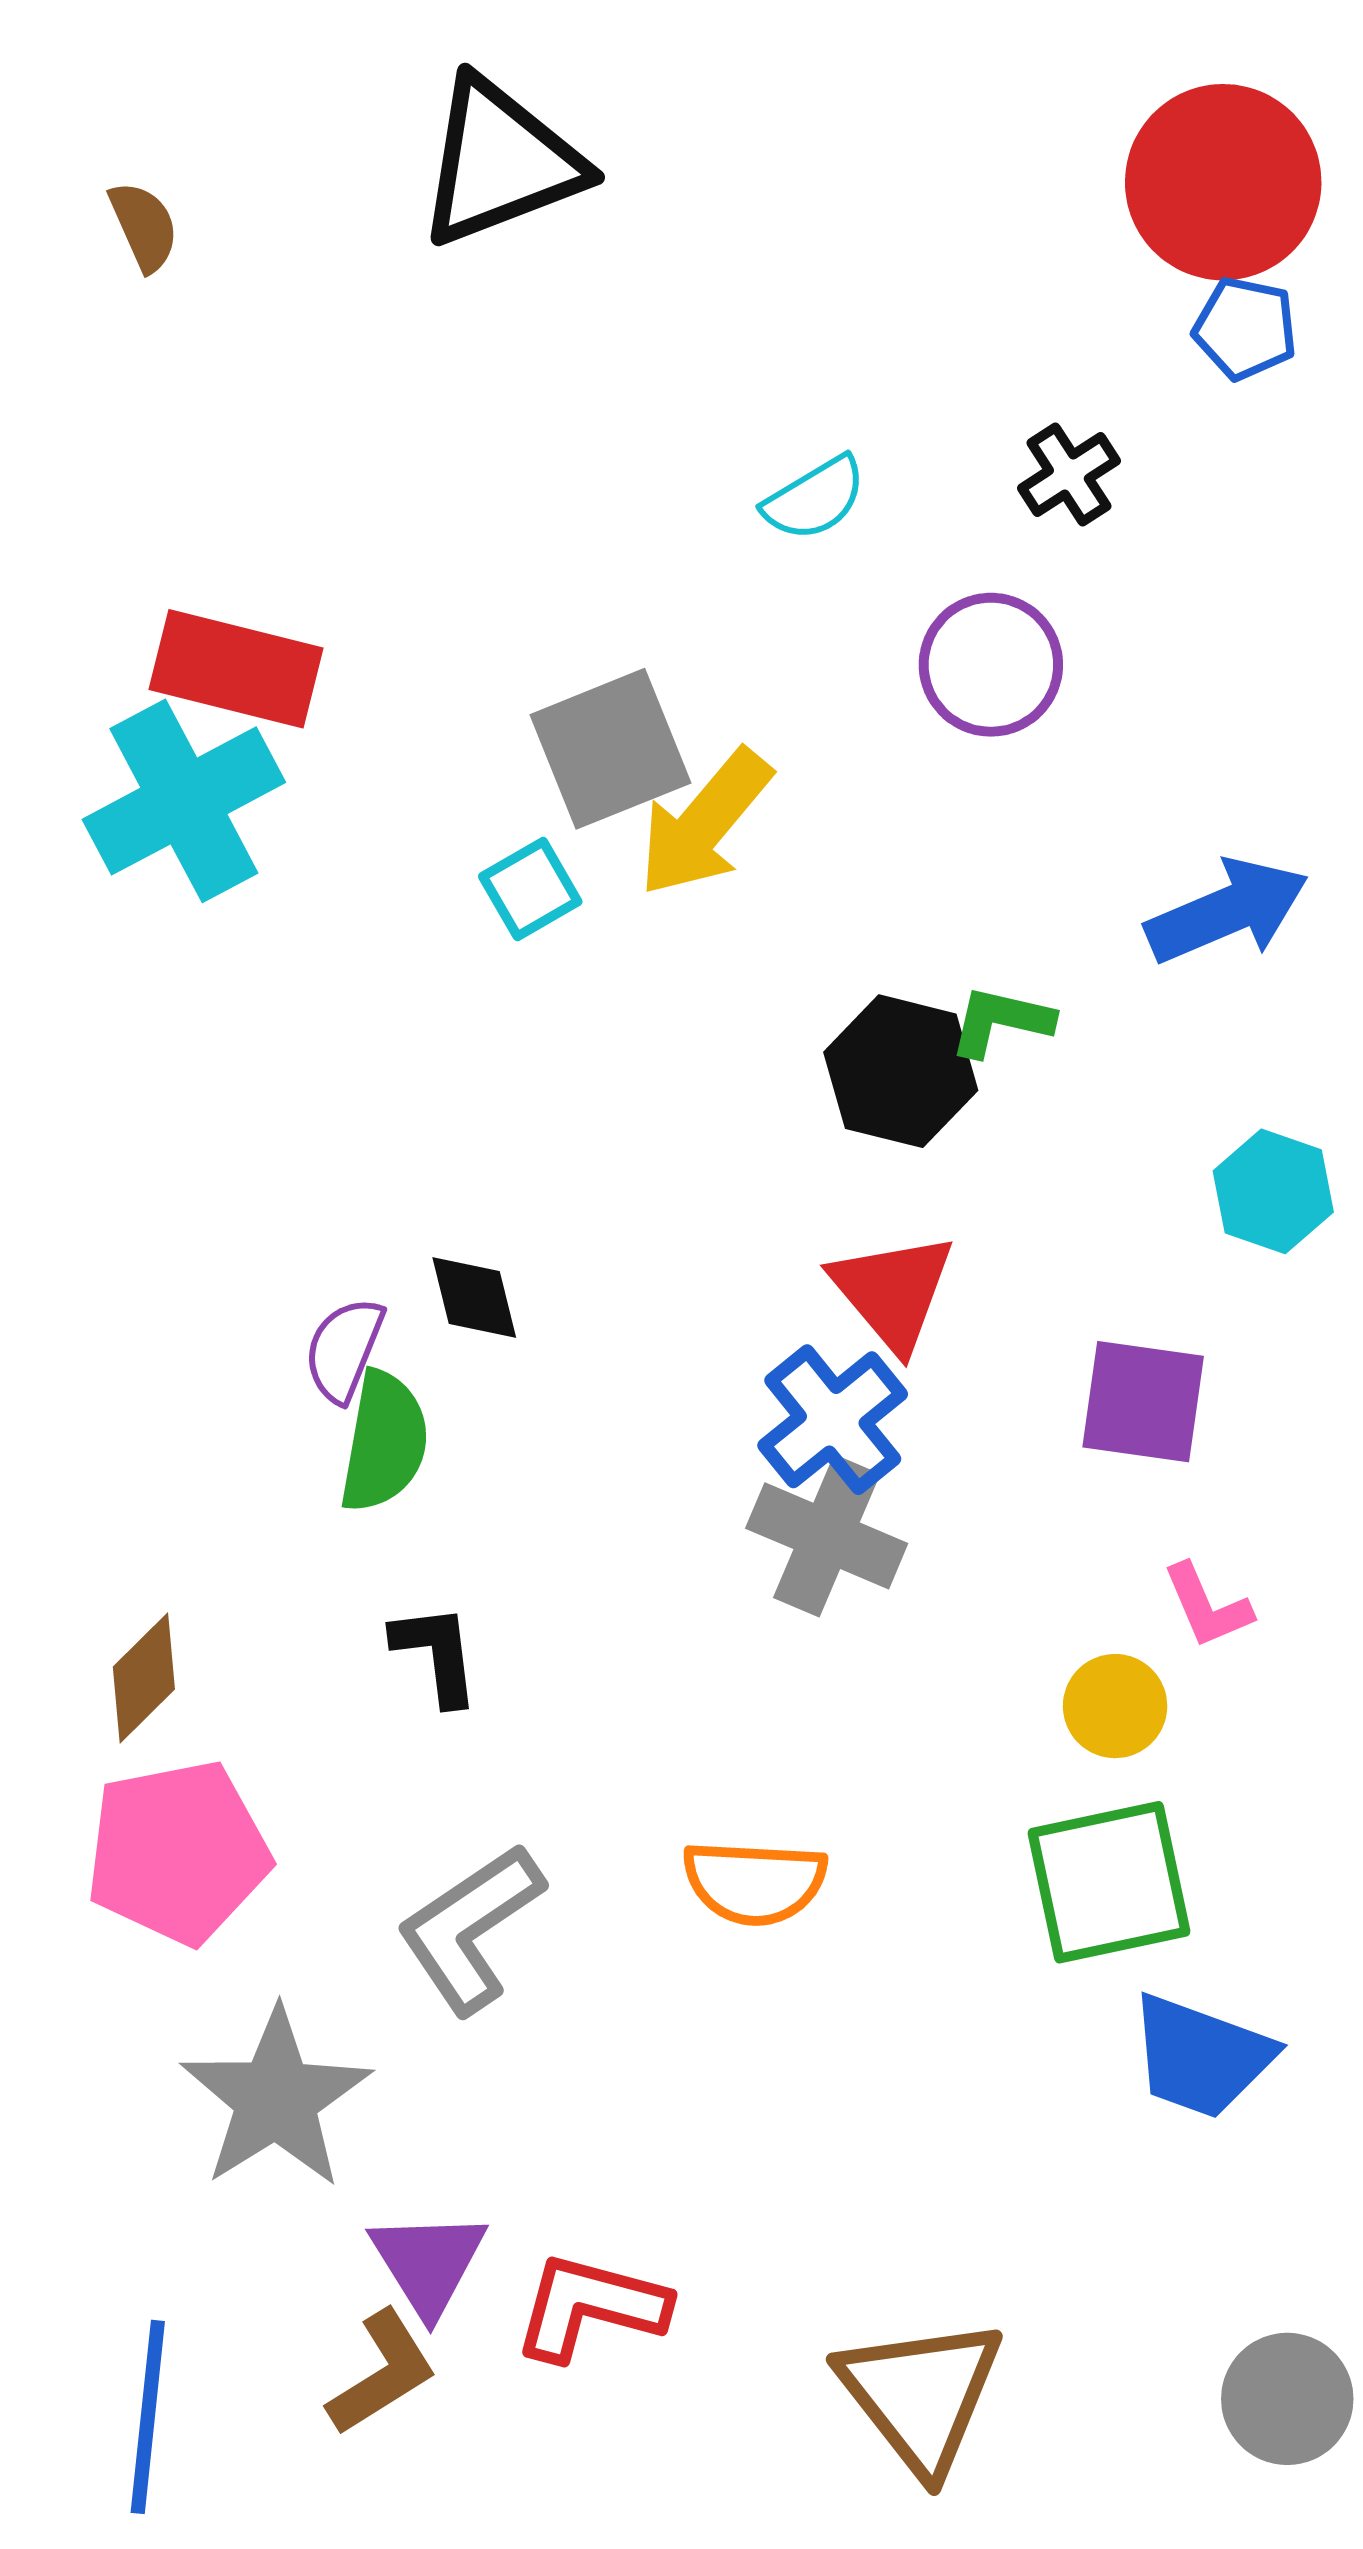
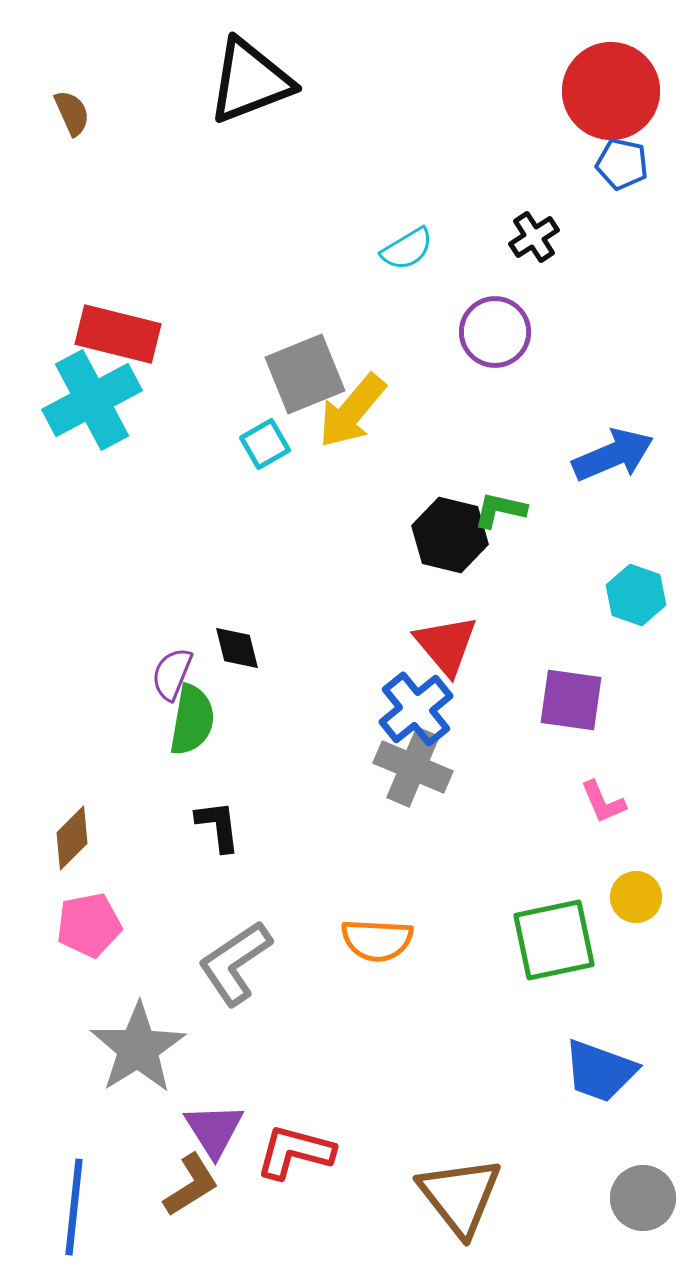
yellow circle: (1115, 1706) -> (636, 897), moved
pink pentagon: (178, 1852) -> (89, 925), size x0.7
blue trapezoid: (1201, 2056) -> (600, 1071), moved

